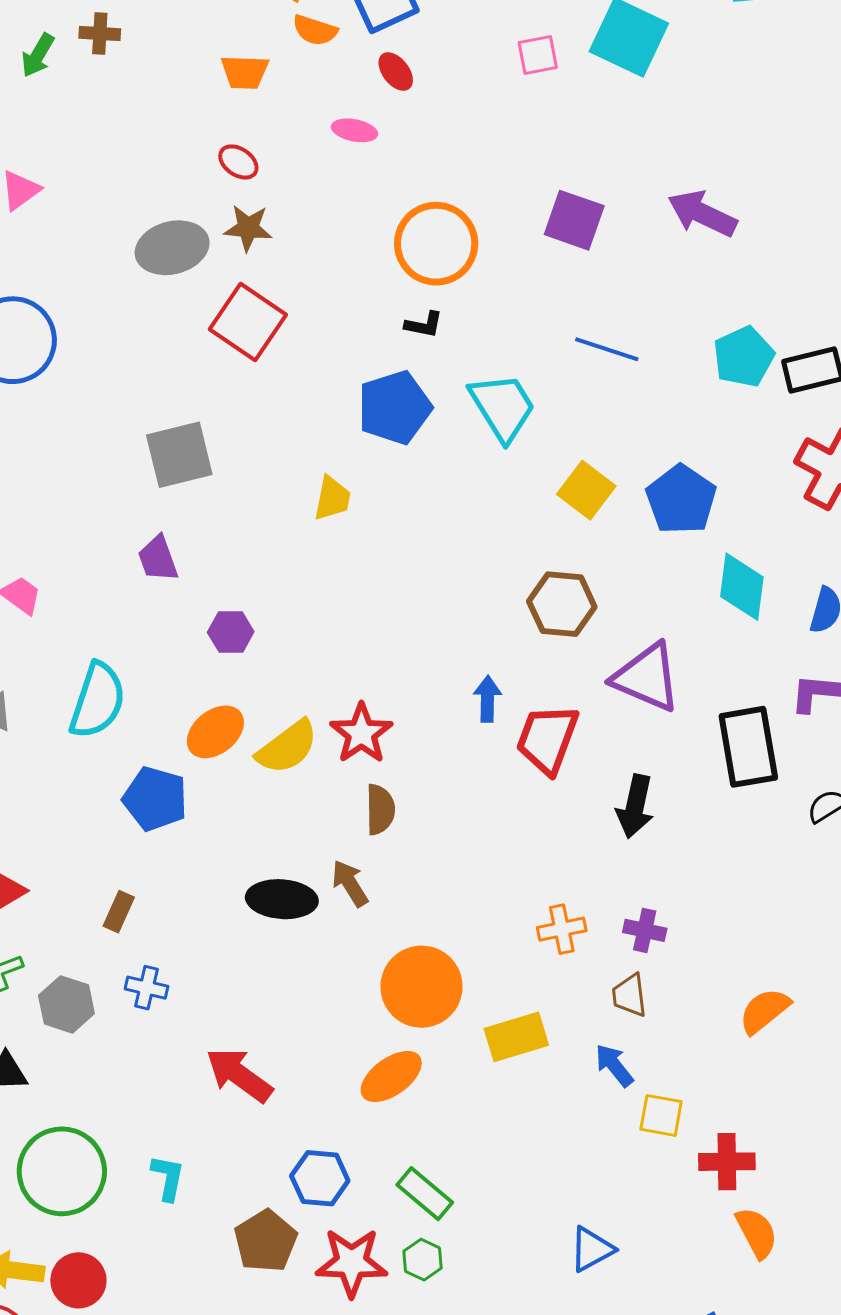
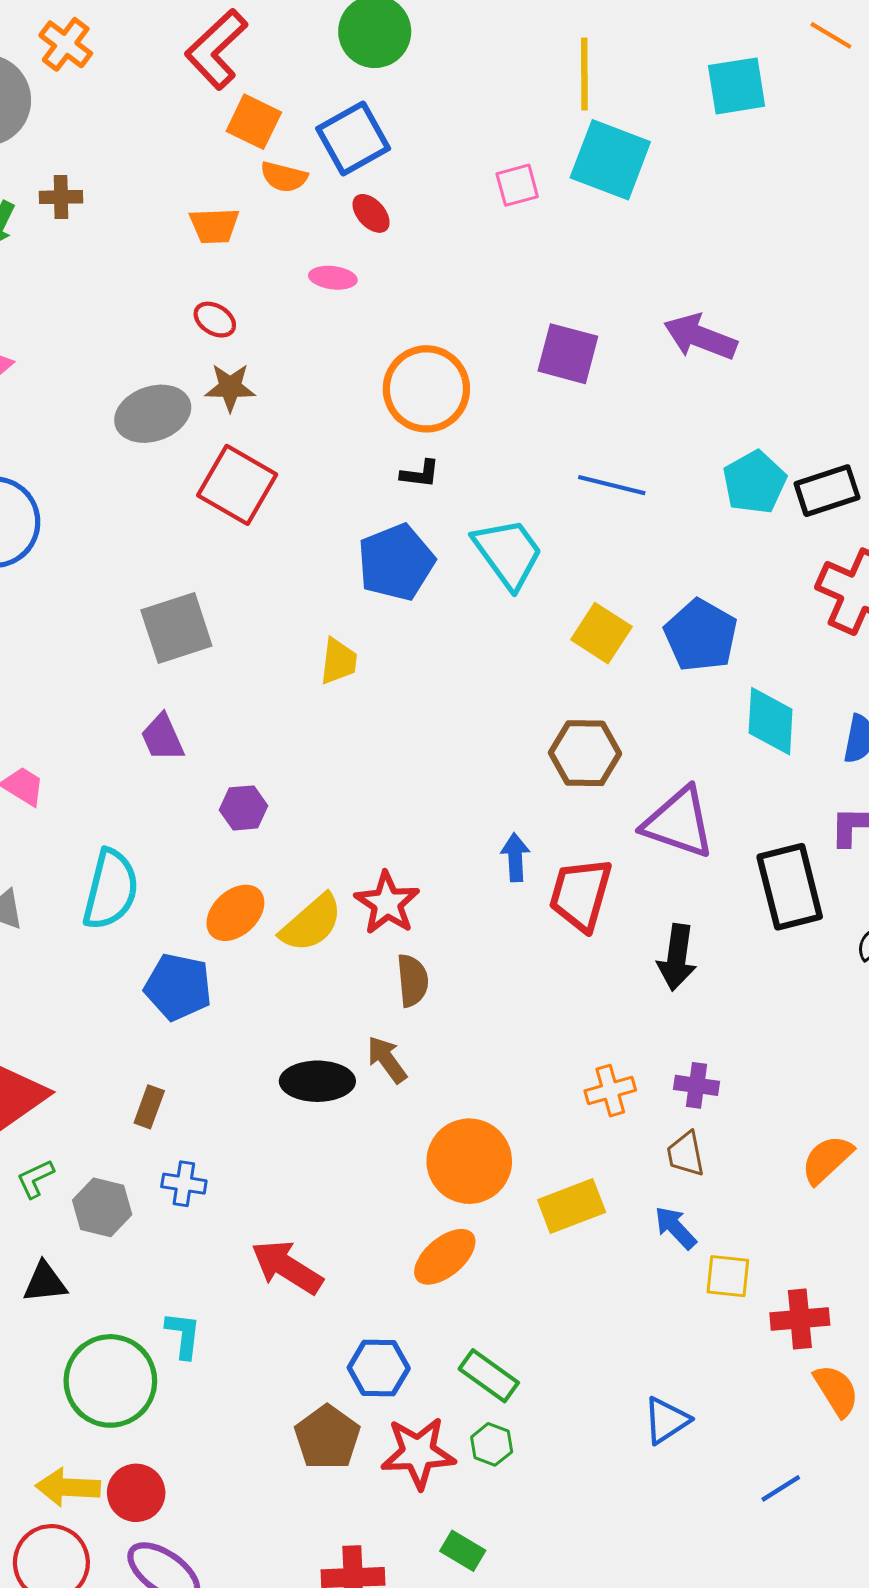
cyan L-shape: (168, 1178) -> (183, 1335), moved

